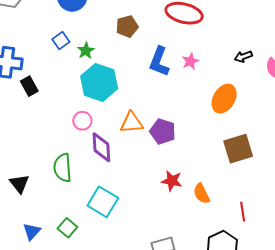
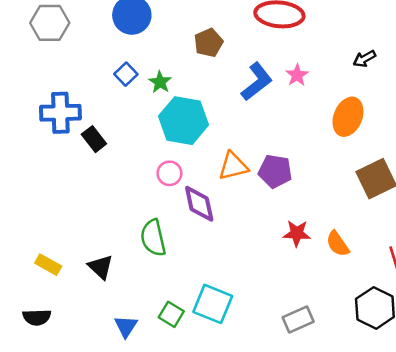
blue L-shape: (159, 62) -> (257, 82), turned -140
cyan square: (103, 202) -> (213, 304), moved

